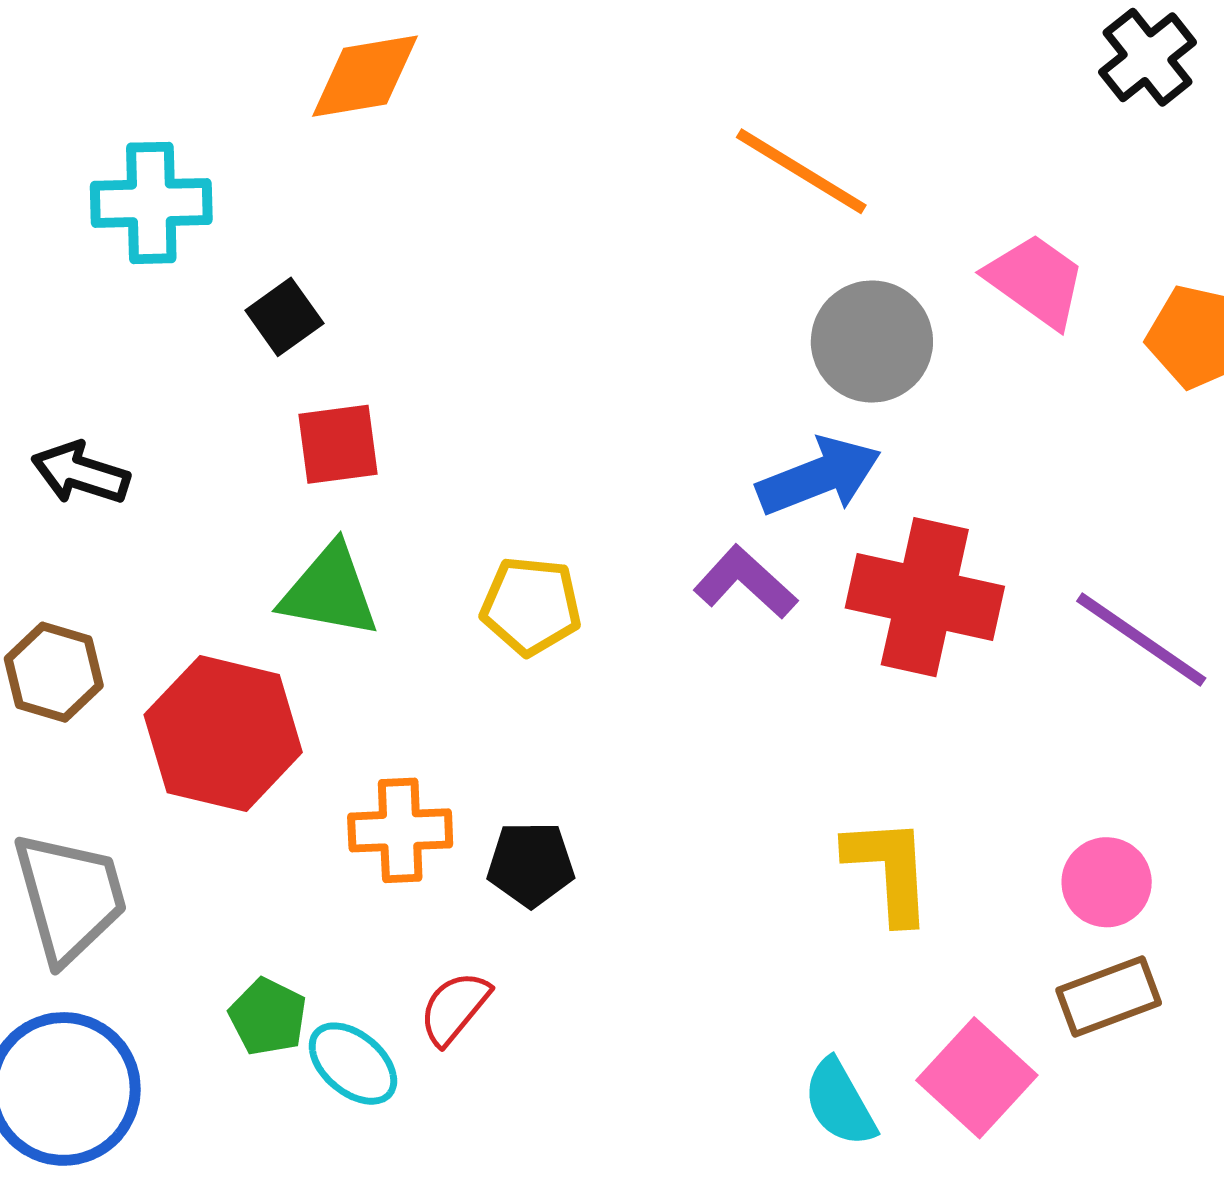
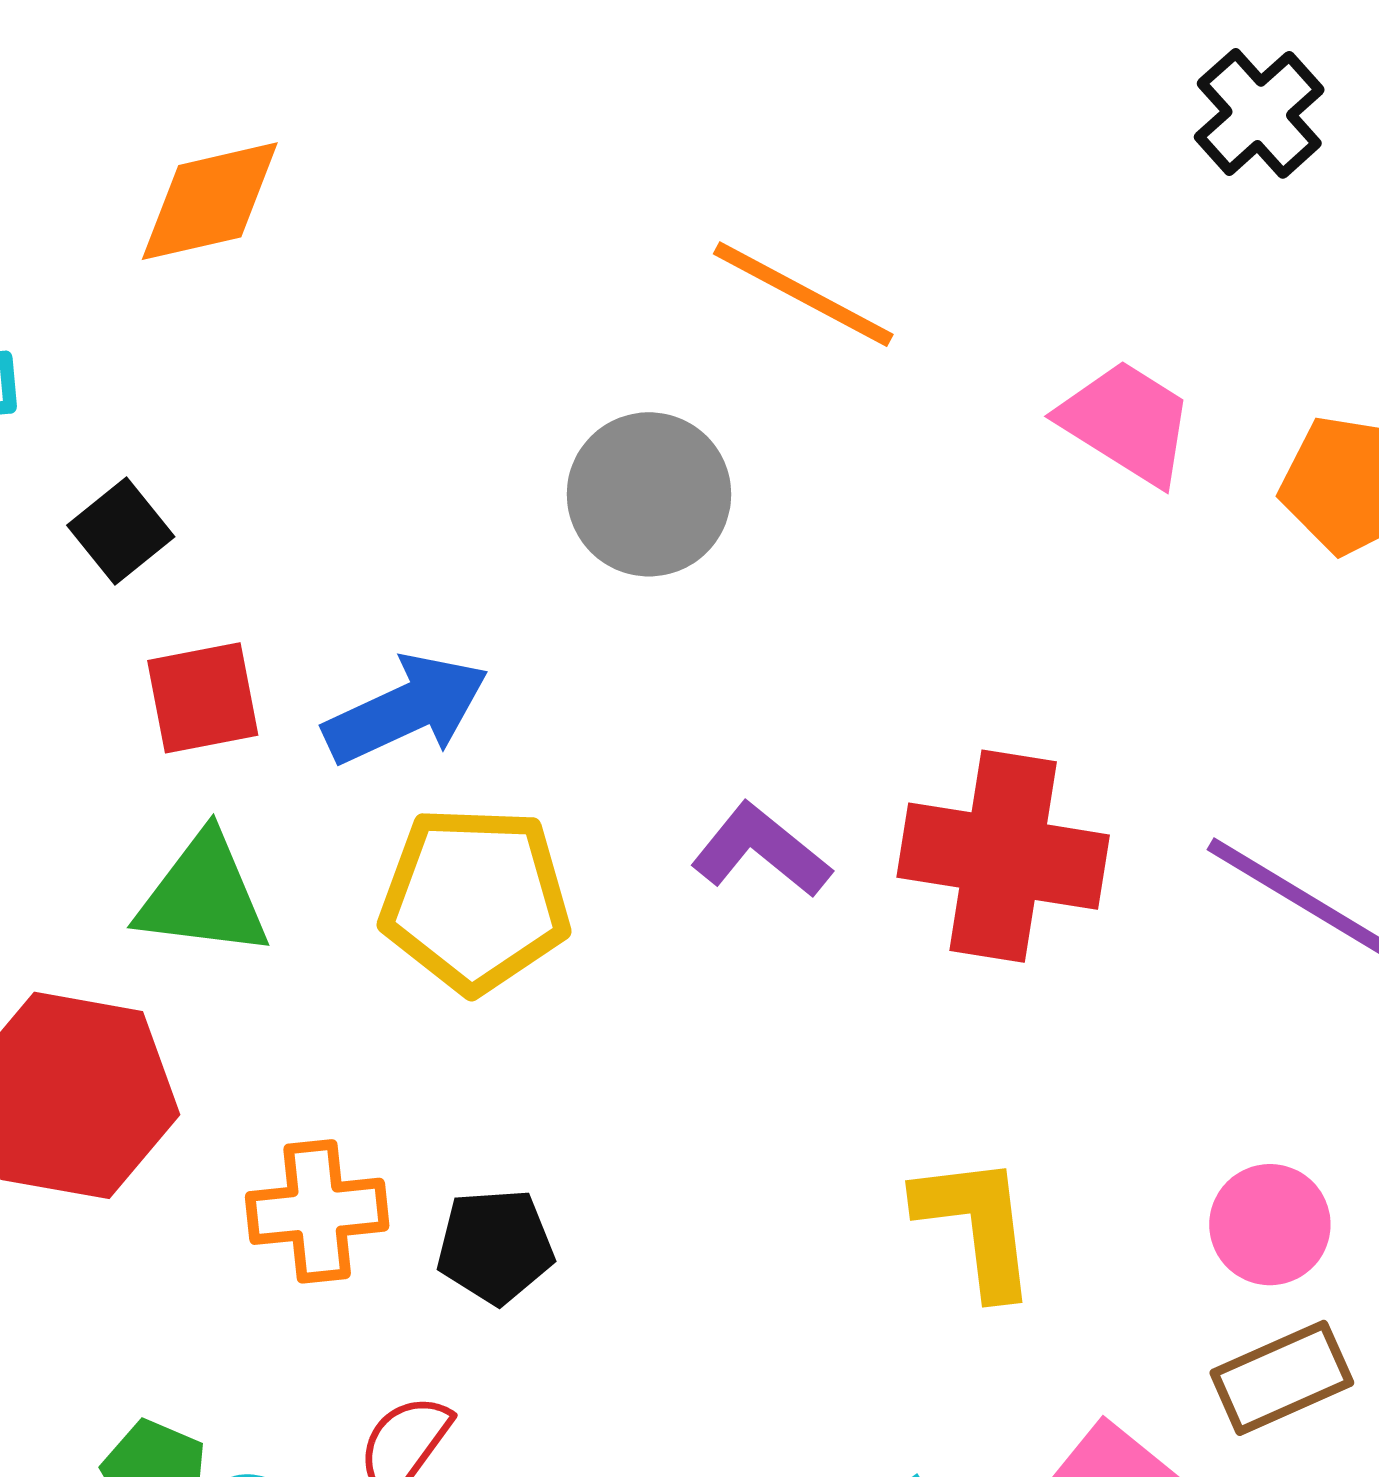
gray circle: (872, 342) -> (649, 494), moved
blue arrow: (819, 476) -> (406, 709), moved
yellow pentagon: (531, 606) -> (475, 899), size x1.4

